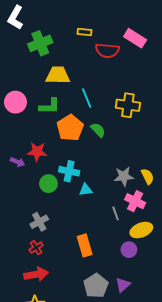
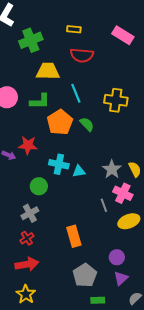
red semicircle: (107, 51) -> (82, 55), moved
gray star: (124, 176) -> (112, 169), turned -30
green circle: (48, 184) -> (39, 186), moved
cyan triangle: (86, 190) -> (79, 171), moved
purple circle: (129, 250) -> (117, 257), moved
purple triangle: (123, 285) -> (121, 278), moved

